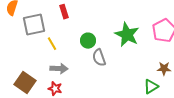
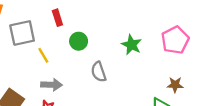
green star: (127, 35) -> (132, 45), size x0.7
green circle: (88, 41) -> (79, 41), moved

